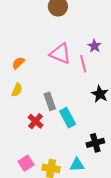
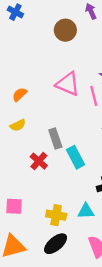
yellow semicircle: (17, 90) -> (18, 125), turned 40
pink square: (26, 163) -> (14, 206), moved, turned 35

